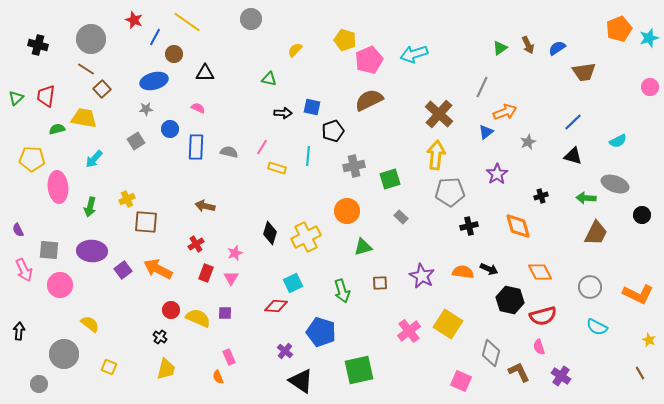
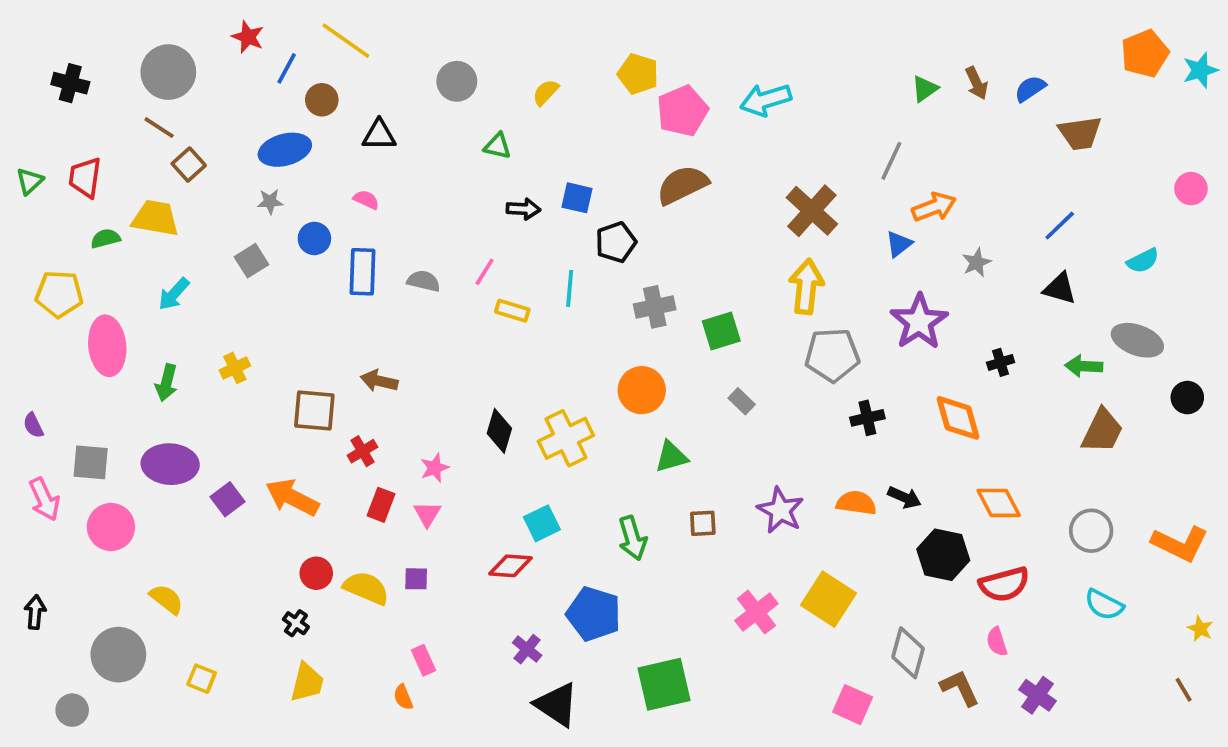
gray circle: (251, 19) -> (457, 81), moved
pink circle: (650, 87) -> (1191, 189), moved
purple star: (497, 174) -> (919, 322), size x1.4
brown square: (146, 222) -> (314, 410), moved

